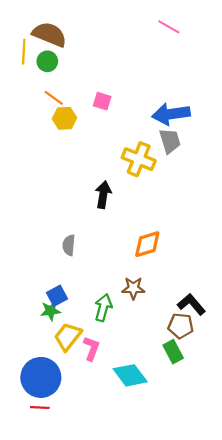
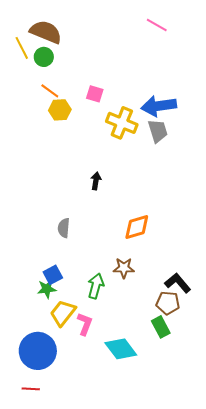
yellow line: (24, 52) -> (22, 48), turned -30
yellow cross: (139, 159) -> (122, 123), moved
black arrow: (103, 195) -> (96, 181), size x0.7
red line: (40, 408) -> (31, 389), moved

